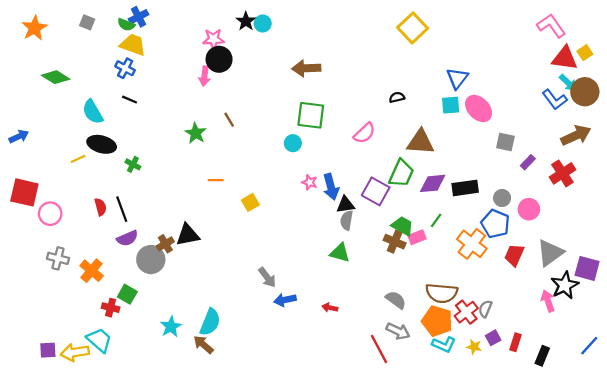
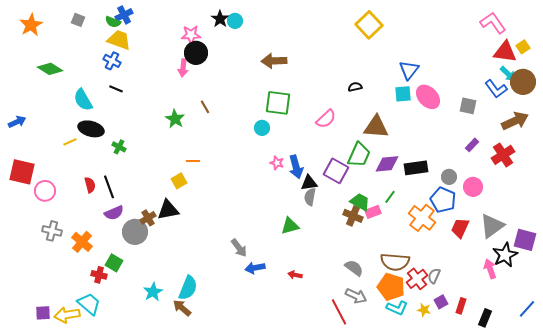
gray square: (505, 142) -> (468, 106), moved
yellow square: (250, 202) -> (179, 181), moved
green triangle: (340, 253) -> (290, 226), moved, turned -30

